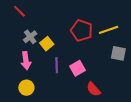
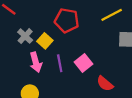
red pentagon: (82, 30) -> (67, 20), moved
pink arrow: (26, 61) -> (36, 62), moved

